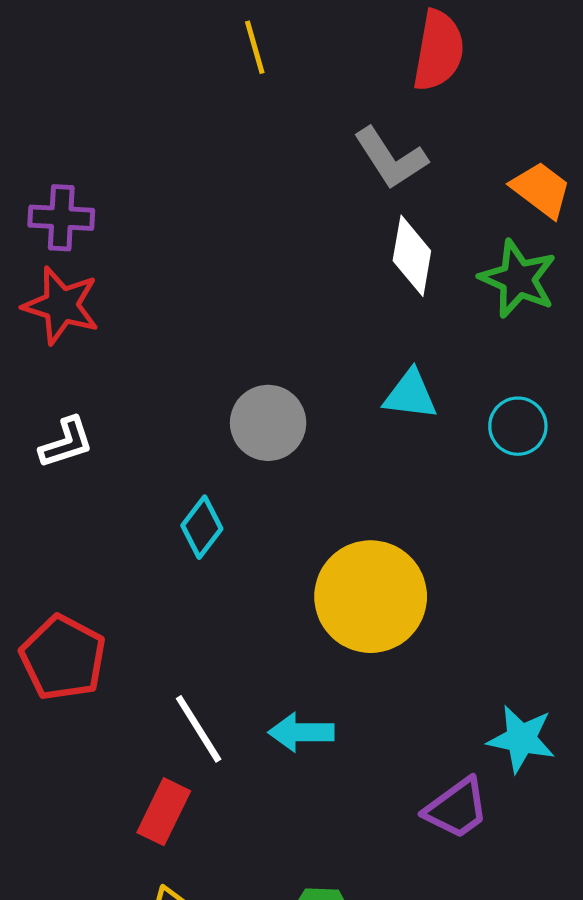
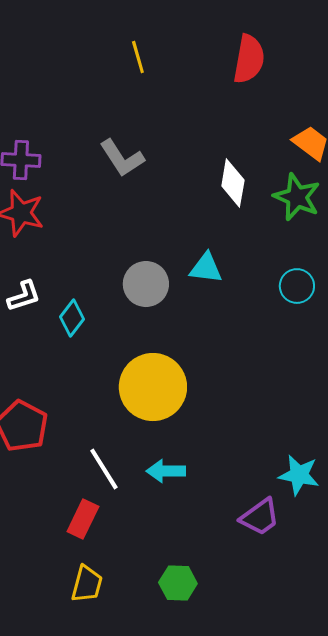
gray L-shape: (390, 158) -> (122, 158), moved
cyan triangle: (410, 395) -> (206, 268), moved
cyan diamond: (202, 527) -> (72, 318), moved
yellow circle: (371, 597) -> (153, 387), moved

